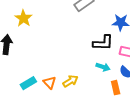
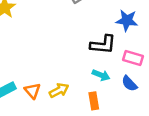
orange rectangle: (116, 88) -> (94, 101), moved

